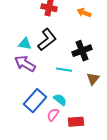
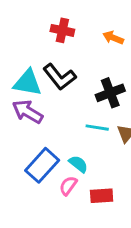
black L-shape: (47, 40) -> (59, 77), turned 90
cyan triangle: (25, 44) -> (28, 83), size x1.5
cyan line: (64, 70) -> (97, 128), moved

